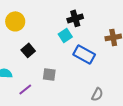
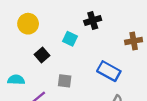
cyan square: (65, 35) -> (70, 39), moved, turned -32
blue rectangle: (84, 54) -> (109, 71), moved

